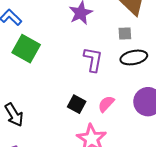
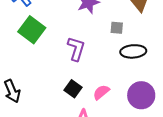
gray square: (125, 34) -> (117, 28), moved
purple L-shape: (93, 60) -> (76, 49), moved

